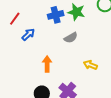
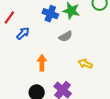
blue cross: (56, 15) -> (50, 14), turned 35

